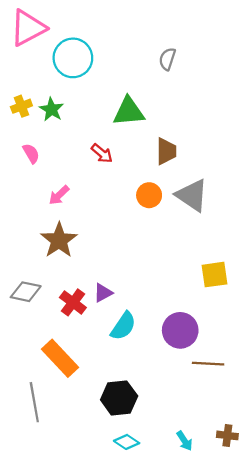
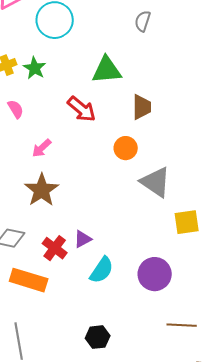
red arrow: (102, 153) -> (82, 109), size x1.4
gray triangle: (192, 195) -> (156, 182), moved
orange rectangle: (60, 358) -> (29, 280), moved, turned -30
brown line: (208, 364) -> (182, 325), moved
black hexagon: (119, 398) -> (98, 337), size x0.7

